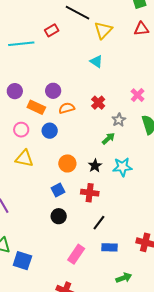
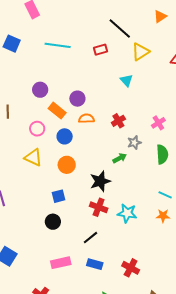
red rectangle: (52, 30) -> (101, 50), moved
orange circle: (67, 163) -> (67, 165), moved
black star: (95, 166) -> (100, 181), size x1.5
cyan star: (122, 167) -> (127, 213), moved
red cross: (90, 193) -> (99, 207), moved
pink rectangle: (76, 254) -> (61, 263), turned 30

